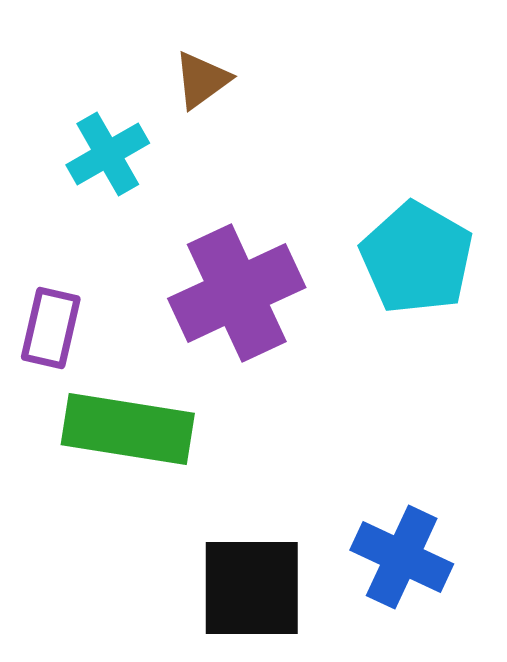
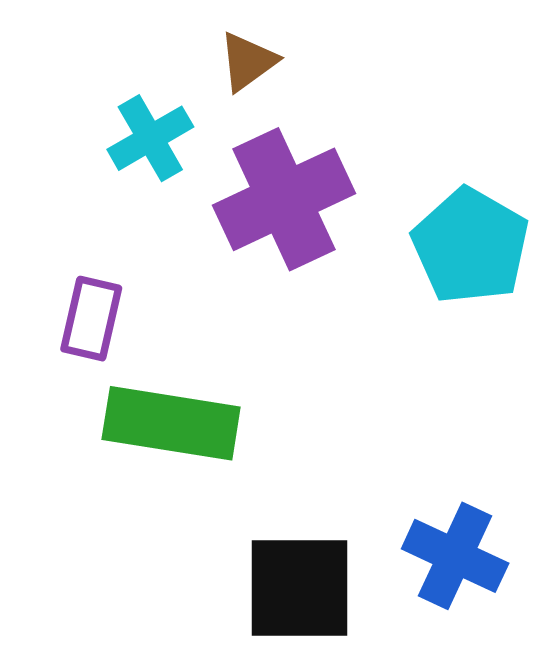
purple cross: (237, 293) -> (284, 199), moved

